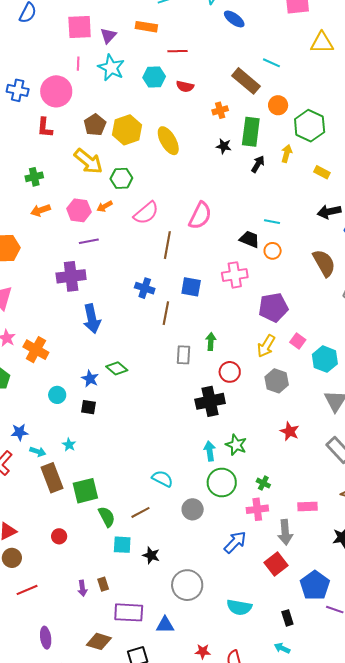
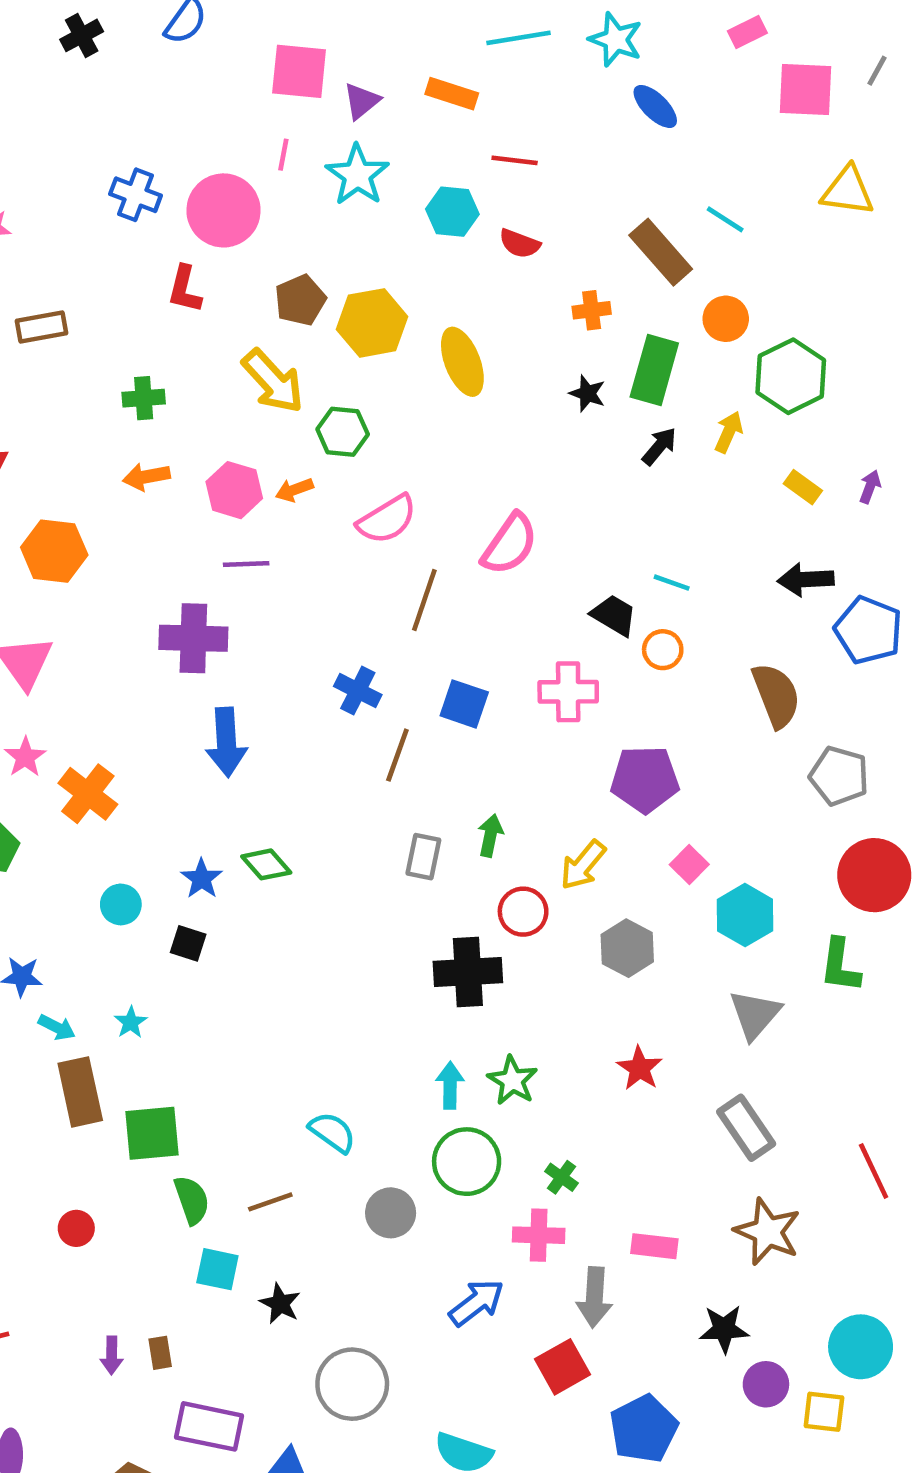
yellow arrow: (266, 346) -> (583, 865), moved

